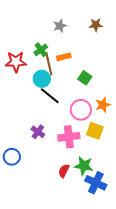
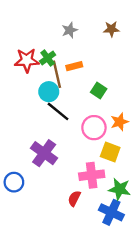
red star: (16, 62) -> (27, 60), moved
purple cross: (38, 132) -> (44, 153), size x1.6
pink cross: (69, 137) -> (92, 175), moved
green star: (84, 166) -> (120, 189), moved

